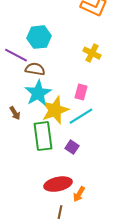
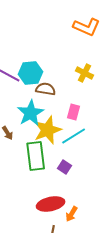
cyan hexagon: (39, 37) -> (31, 73), moved
brown semicircle: (35, 69) -> (46, 89), moved

